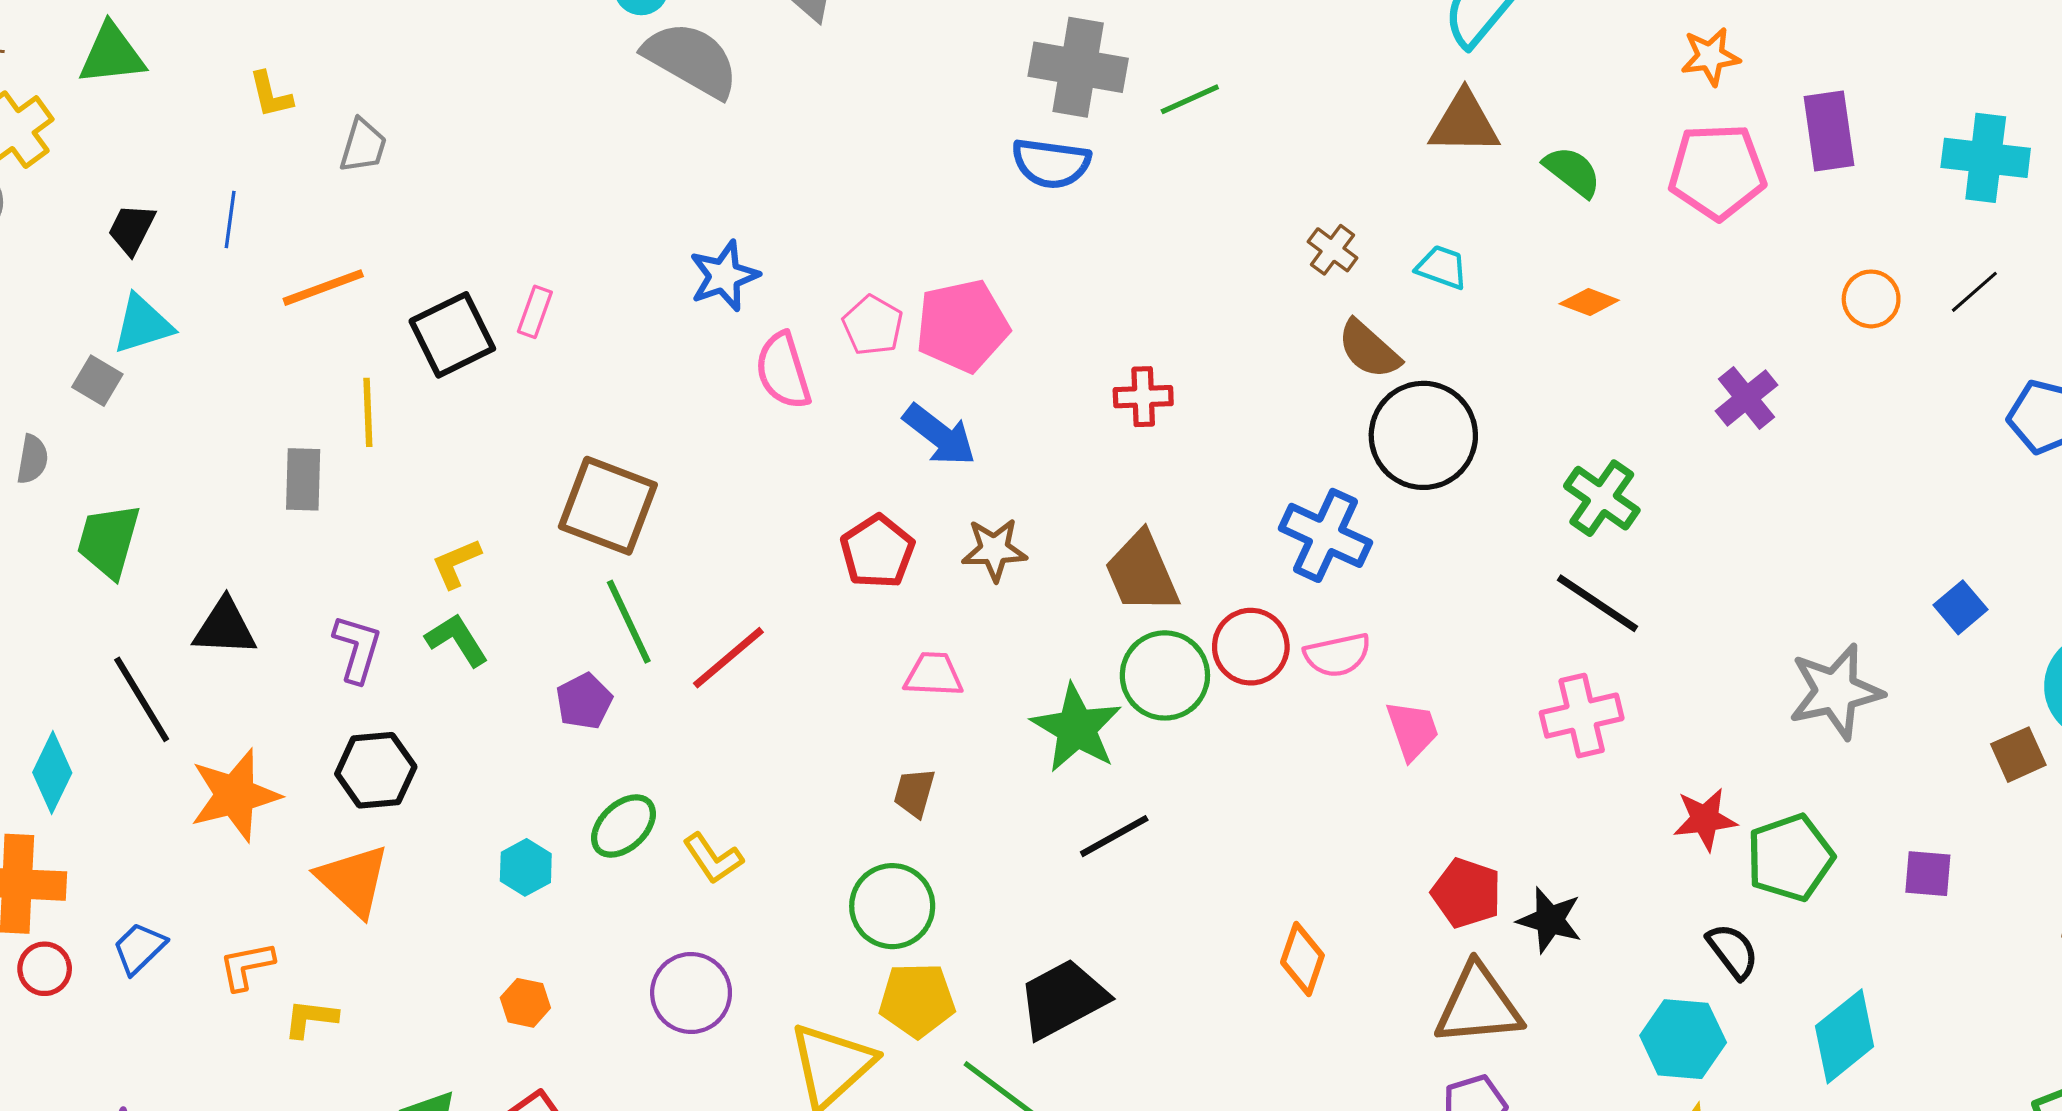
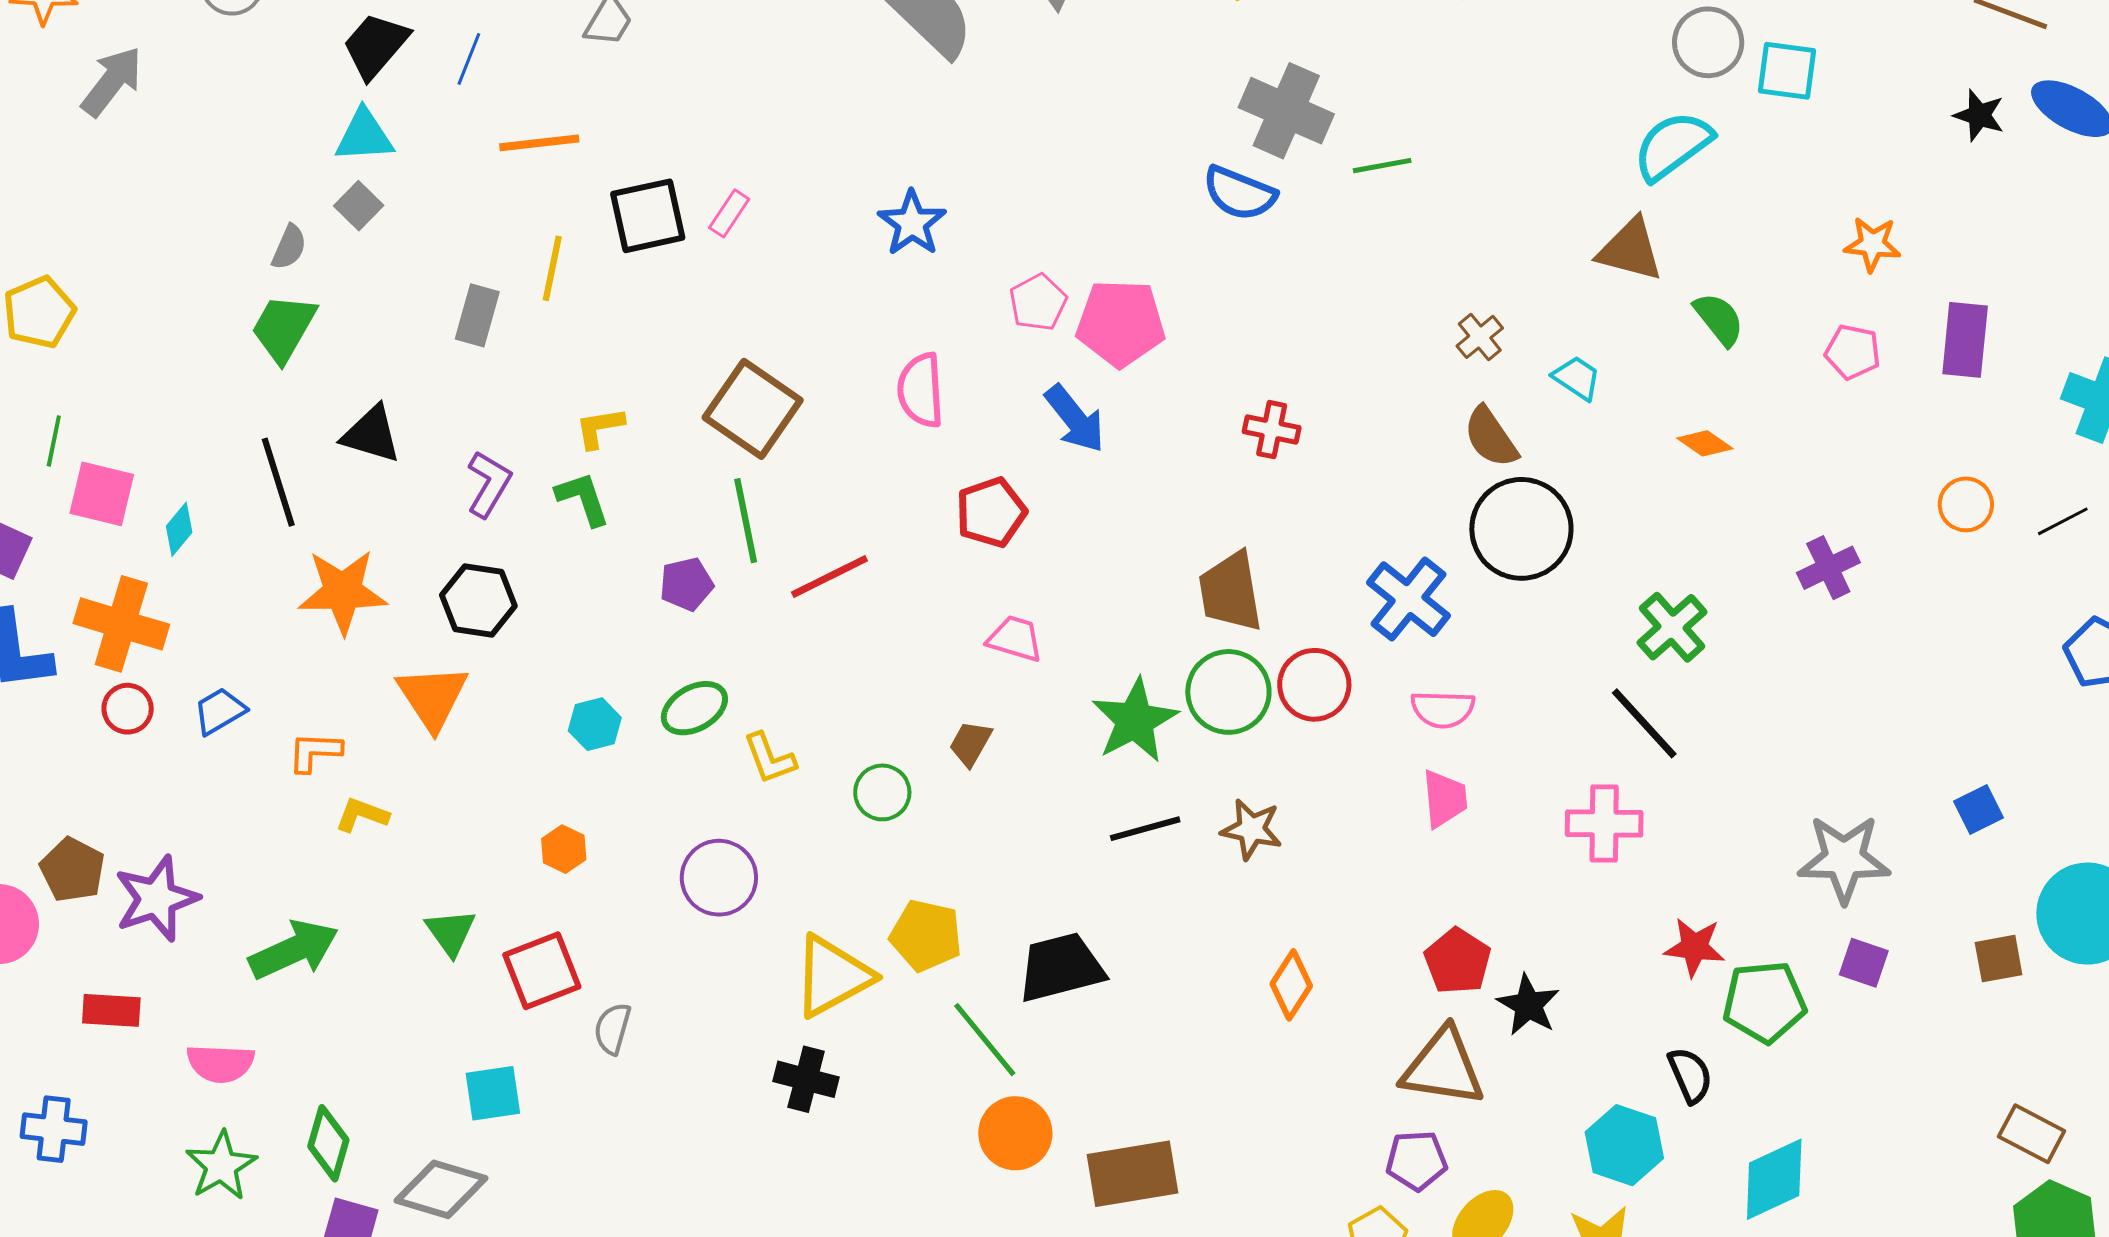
pink pentagon: (1717, 172) -> (1853, 352), size x0.6
black trapezoid: (132, 229) -> (376, 45), size x1.4
blue star: (724, 276) -> (912, 223), turned -30
pink semicircle: (783, 371) -> (921, 390), moved
gray square: (97, 381) -> (359, 206), moved
gray semicircle: (32, 459) -> (289, 247), moved
brown star: (994, 550) -> (1252, 829), moved
pink semicircle: (1337, 655) -> (1443, 709), moved
cyan diamond: (52, 773) -> (179, 529), size x0.7
purple square: (1928, 874) -> (1864, 963), moved
green circle: (892, 906) -> (882, 792), moved, size x0.7

